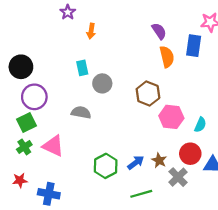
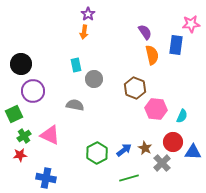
purple star: (68, 12) -> (88, 14), moved
green square: (27, 122) -> (14, 114), moved
red star: (20, 180) -> (20, 155), moved

